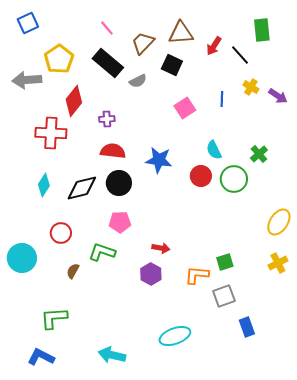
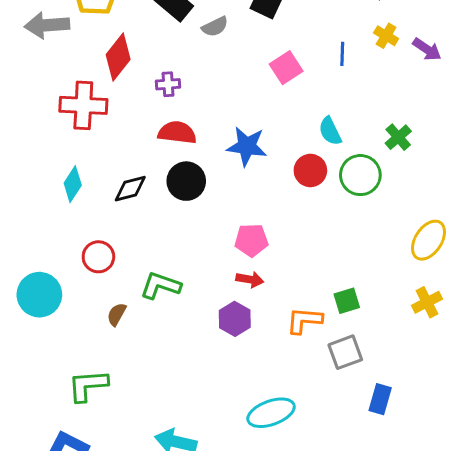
black diamond: (82, 188) -> (130, 189), size x0.7
pink pentagon: (120, 222) -> (251, 240), moved
blue rectangle: (247, 327) -> (380, 399), turned 36

